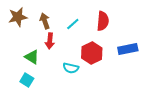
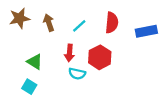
red arrow: (50, 41) -> (69, 53), moved
blue rectangle: (128, 49) -> (146, 31), moved

